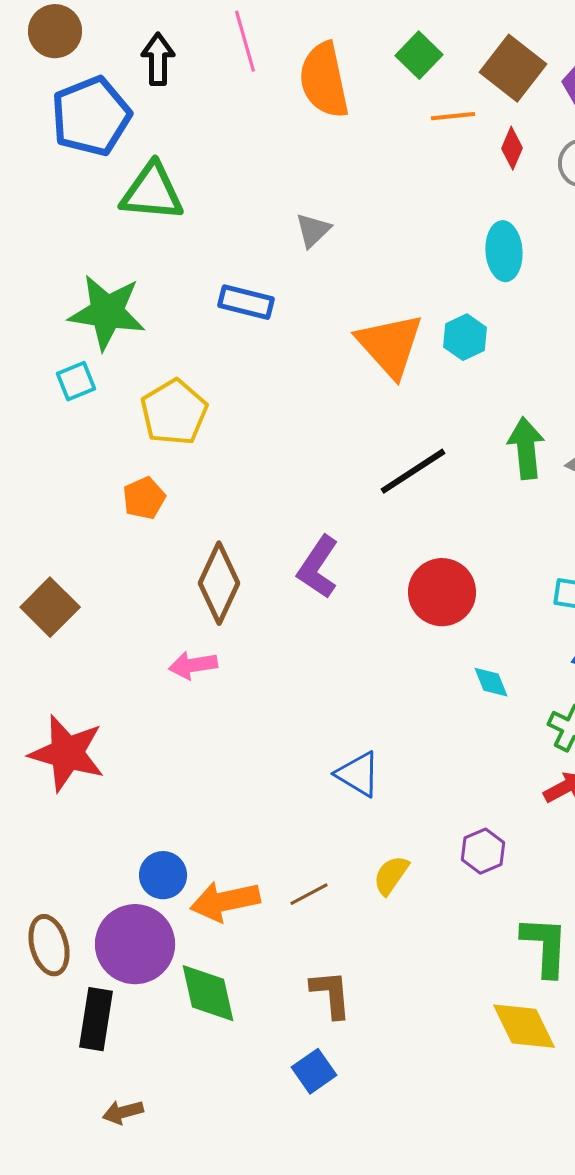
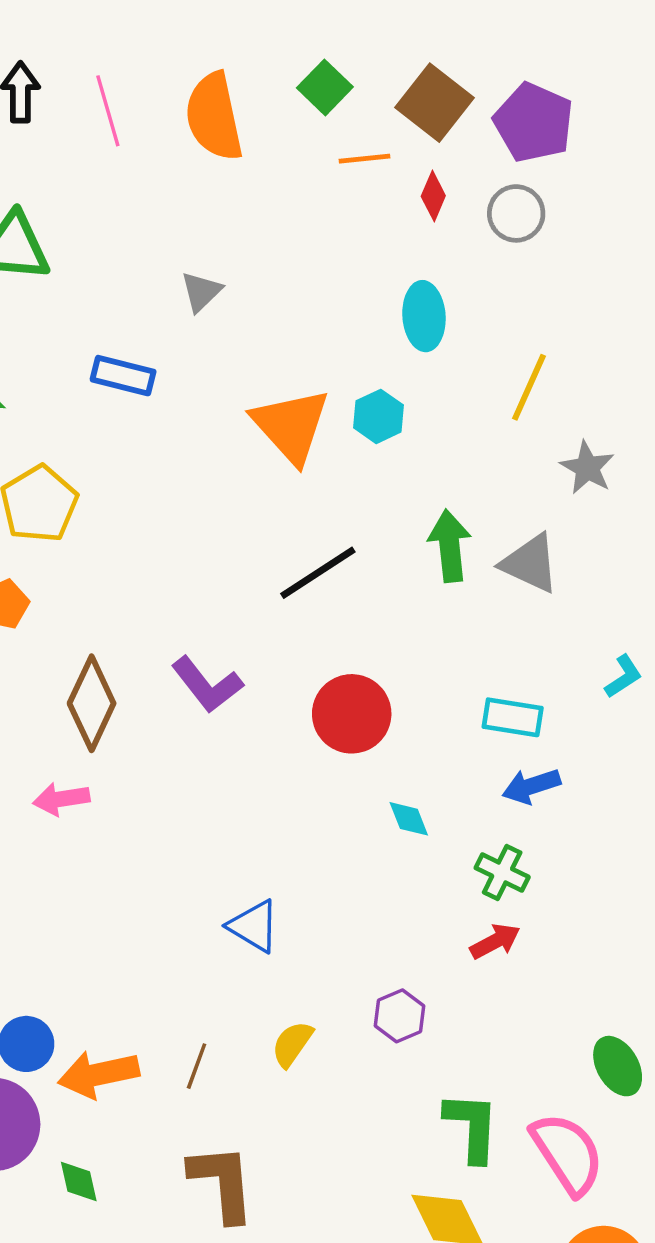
pink line: (245, 41) -> (108, 111), moved
purple L-shape: (318, 567) -> (207, 685), turned -72
brown line: (309, 894) -> (197, 1066), turned -42
green diamond: (208, 993) -> (79, 1182), size x0.6
brown L-shape: (331, 994) -> (222, 1183), size x1.4

